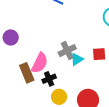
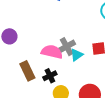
pink semicircle: (40, 63) -> (52, 52), moved, turned -100

